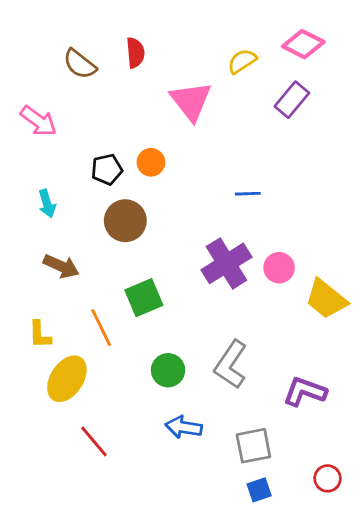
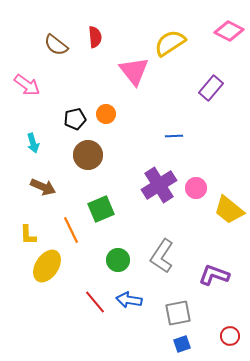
pink diamond: (303, 44) -> (229, 31), moved
yellow semicircle: (242, 61) -> (170, 43), size x1.5
purple rectangle: (292, 100) -> (211, 88), moved
red line: (94, 441) -> (95, 302), moved

